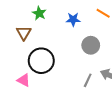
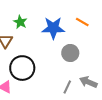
blue star: (73, 19) -> (53, 28), size x1.6

